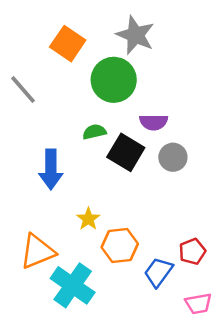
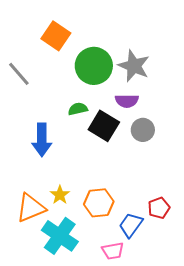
gray star: (135, 35) -> (134, 66), moved
yellow star: (88, 219) -> (60, 195), moved
pink trapezoid: (198, 304) -> (113, 251), moved

